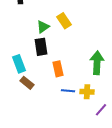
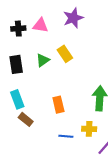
black rectangle: (41, 47) -> (16, 64), moved
blue line: (68, 91) -> (66, 136), moved

